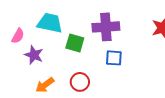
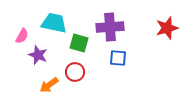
red circle: (80, 82) -> (75, 72), moved

